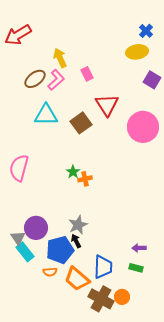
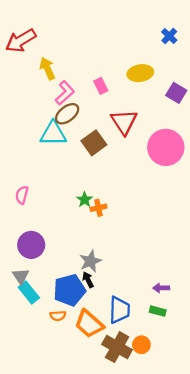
yellow ellipse: (137, 52) -> (140, 73), moved
yellow arrow: (60, 58) -> (47, 68), moved
brown ellipse: (35, 79) -> (67, 114), moved
pink semicircle: (19, 168) -> (22, 195), size x0.6
purple circle: (36, 228) -> (31, 245), moved

